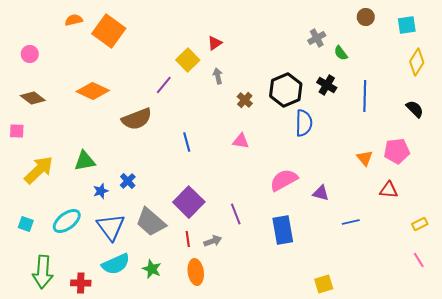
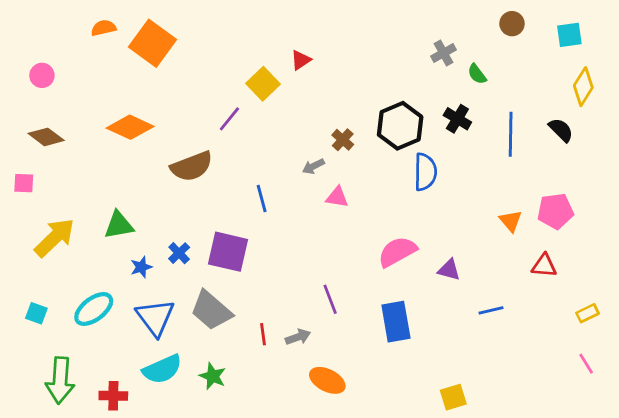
gray arrow: (218, 76) -> (313, 166), moved, turned -105
black semicircle: (415, 109) -> (561, 130), moved
purple square: (189, 202) -> (228, 252), moved, turned -32
orange ellipse: (196, 272) -> (327, 380), moved, turned -55

